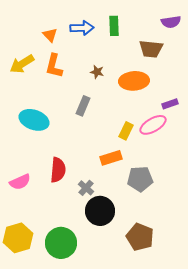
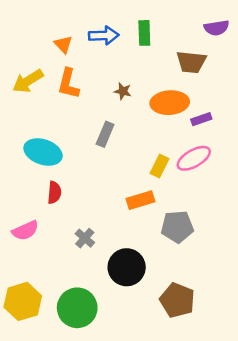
purple rectangle: (170, 104) -> (201, 119), moved
red semicircle: (58, 170) -> (54, 193), moved, size x0.7
gray cross: (86, 188) -> (85, 238), moved

